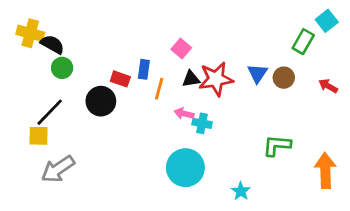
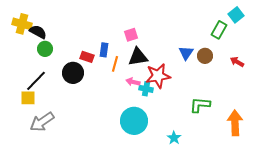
pink square: (181, 48) -> (131, 35), turned 32
black triangle: (191, 79) -> (138, 57), size x1.5
red star: (216, 79) -> (158, 76), moved

